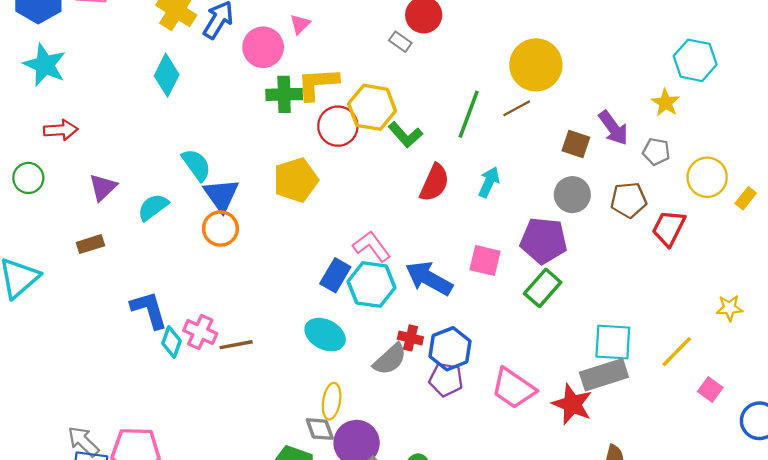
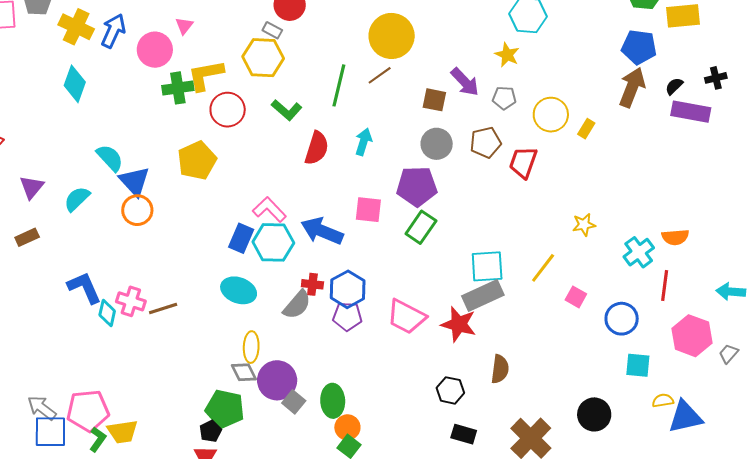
yellow hexagon: (372, 107) -> (263, 58), moved

